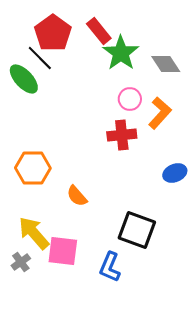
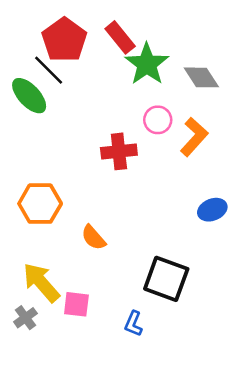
red cross: (122, 135) -> (119, 151), moved
pink square: (63, 251) -> (76, 304), size x0.7
blue L-shape: (110, 267) -> (133, 324), size x0.7

